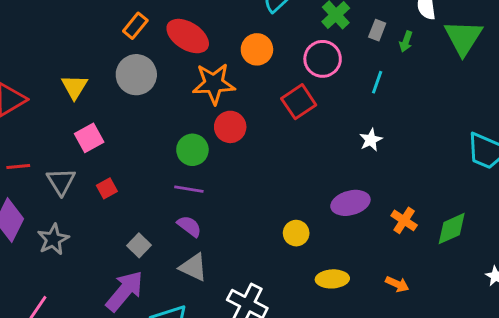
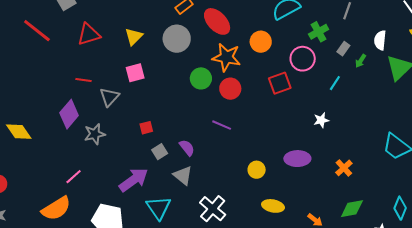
green circle: (192, 150) -> (201, 78), moved
red square: (107, 188) -> (146, 128), moved
purple line: (189, 189) -> (222, 125), moved
orange cross: (404, 220) -> (344, 168), moved
green diamond: (452, 229) -> (352, 209), moved
gray square: (139, 245) -> (160, 152), moved

